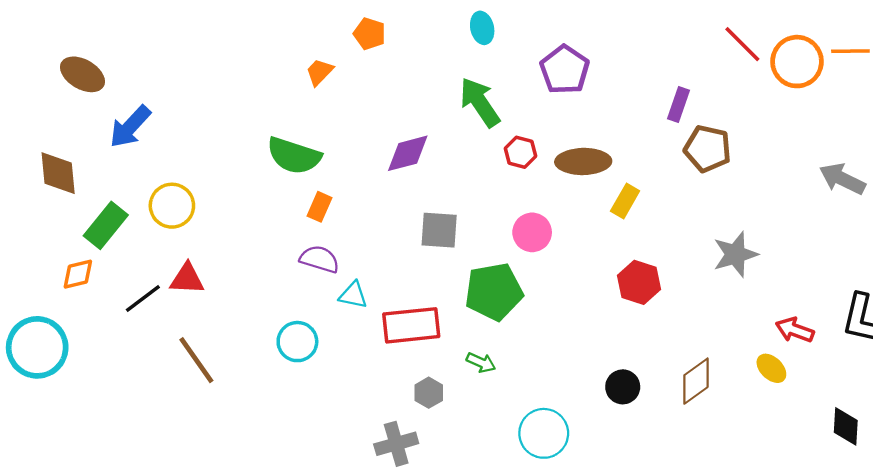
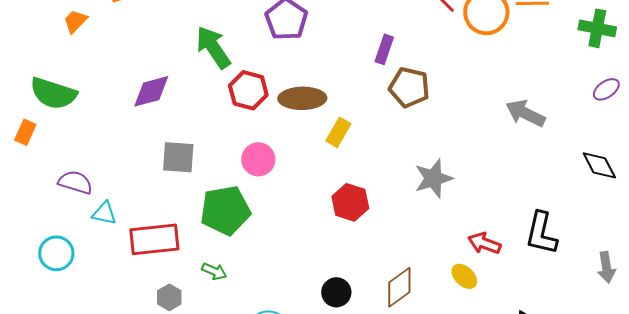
red hexagon: (520, 152) -> (248, 90), size x1.4
orange rectangle: (319, 207) -> (25, 132), moved

